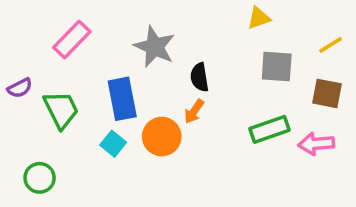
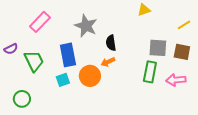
gray square: (277, 66) -> (158, 48), moved
orange arrow: (194, 111) -> (108, 62), turned 32
green rectangle: (270, 129) -> (150, 72), turned -60
cyan square: (113, 144) -> (63, 80), turned 32

